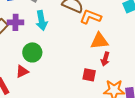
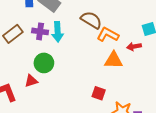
purple cross: (16, 22) -> (40, 31), moved
red arrow: (105, 59) -> (134, 47), moved, turned 56

